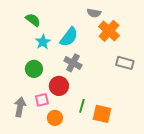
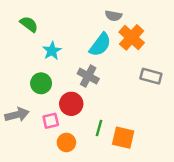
green semicircle: (33, 20) -> (29, 24), moved
cyan semicircle: (69, 37) -> (100, 45), moved
gray arrow: (20, 107) -> (17, 115), moved, turned 66

